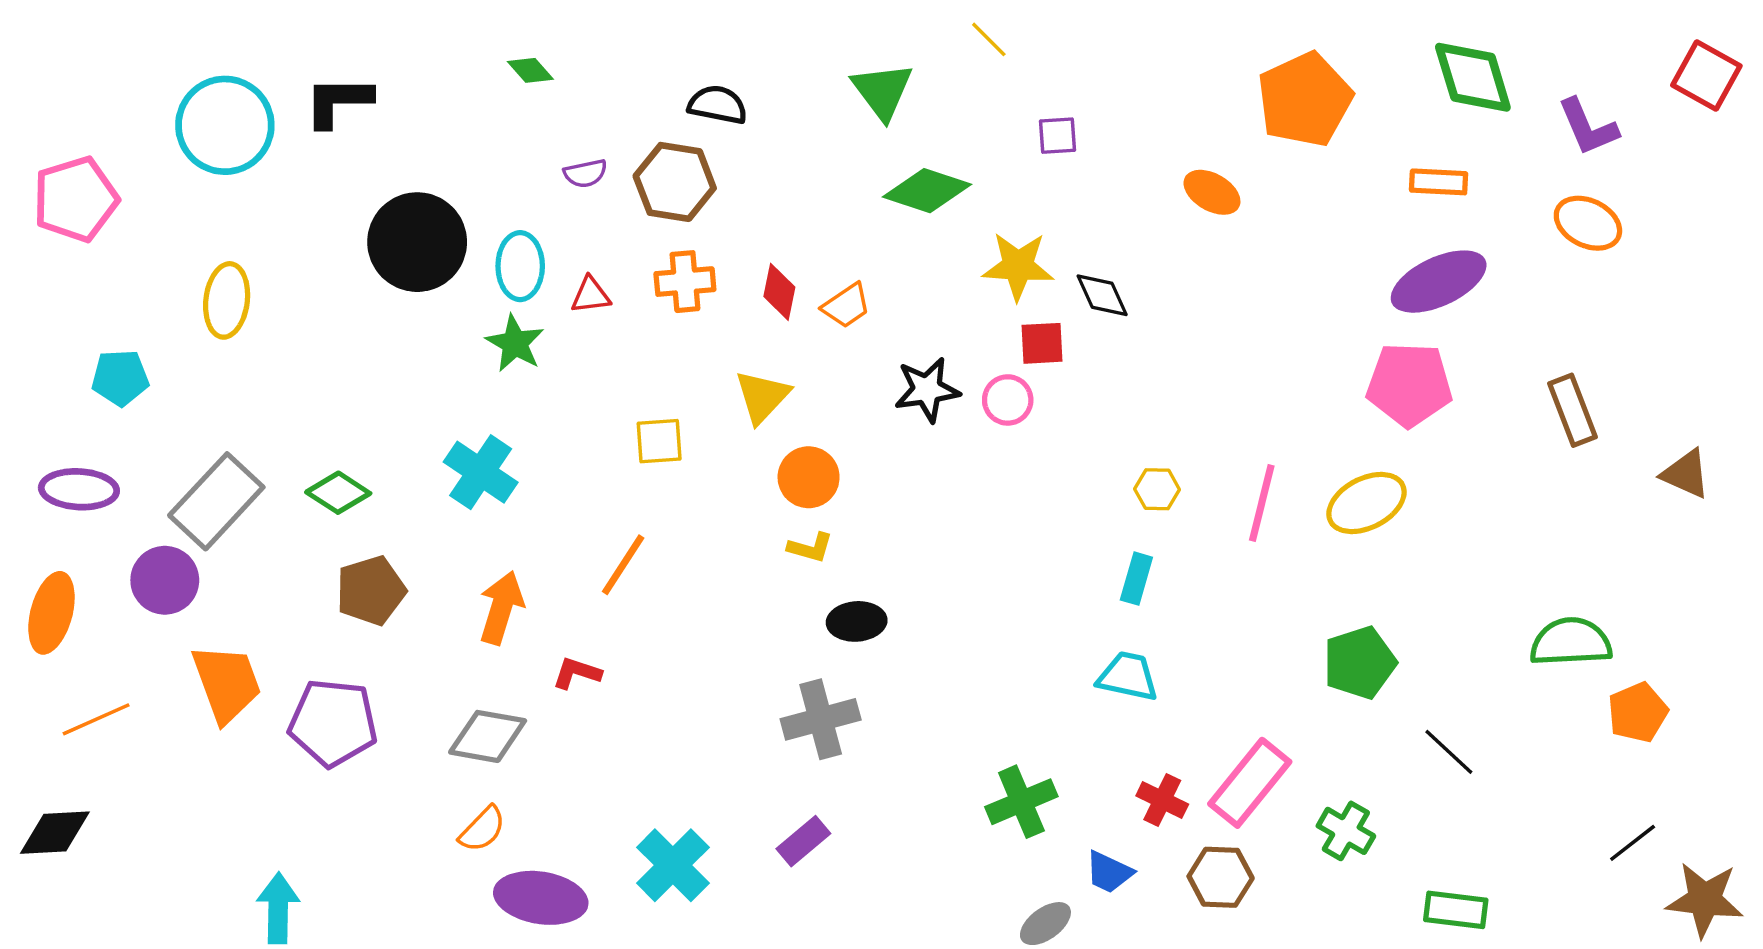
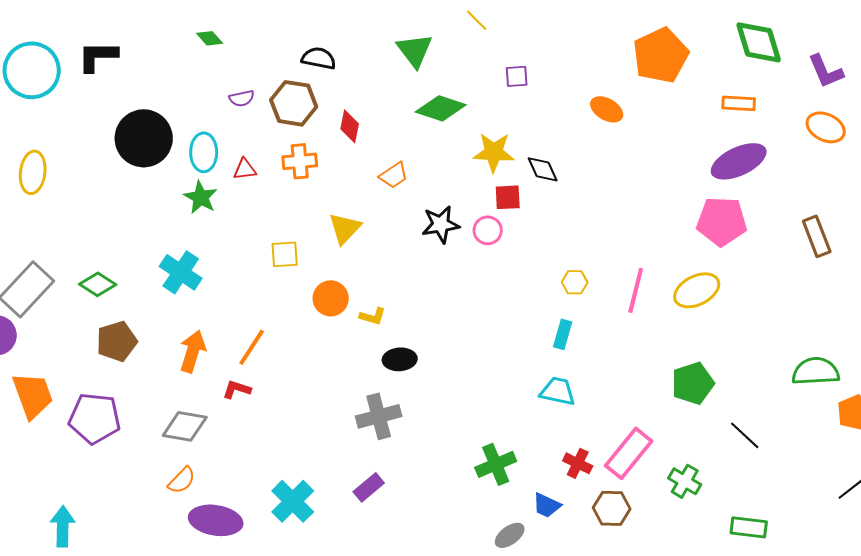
red diamond: (779, 292) -> (350, 126), moved
orange circle: (809, 477) -> (331, 298), moved
orange line: (623, 565) -> (252, 347), moved

